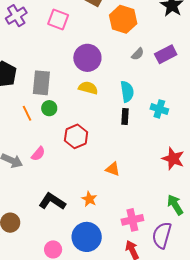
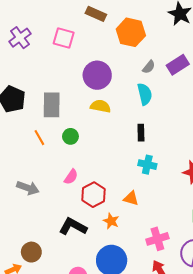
cyan semicircle: (127, 92) -> (145, 94), moved
green circle: (49, 108) -> (70, 136), moved
cyan cross: (159, 109) -> (147, 165), moved
red hexagon: (76, 136) -> (93, 195), moved
pink semicircle: (38, 154) -> (71, 177), moved
orange triangle: (113, 169) -> (131, 198), moved

